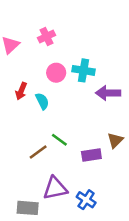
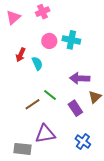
purple arrow: (108, 93) -> (80, 78), moved
purple rectangle: (91, 155) -> (75, 108), turned 63
blue cross: (86, 200) -> (83, 142), moved

